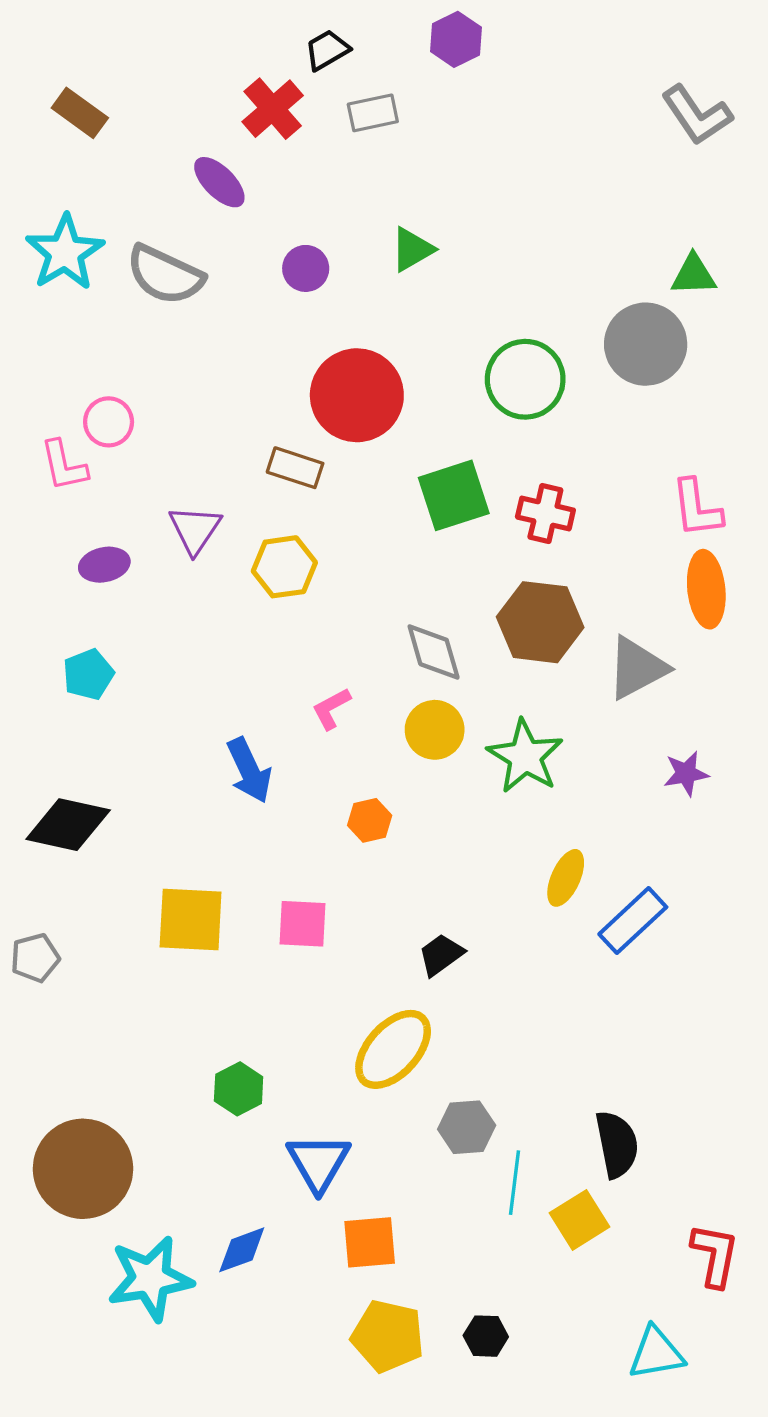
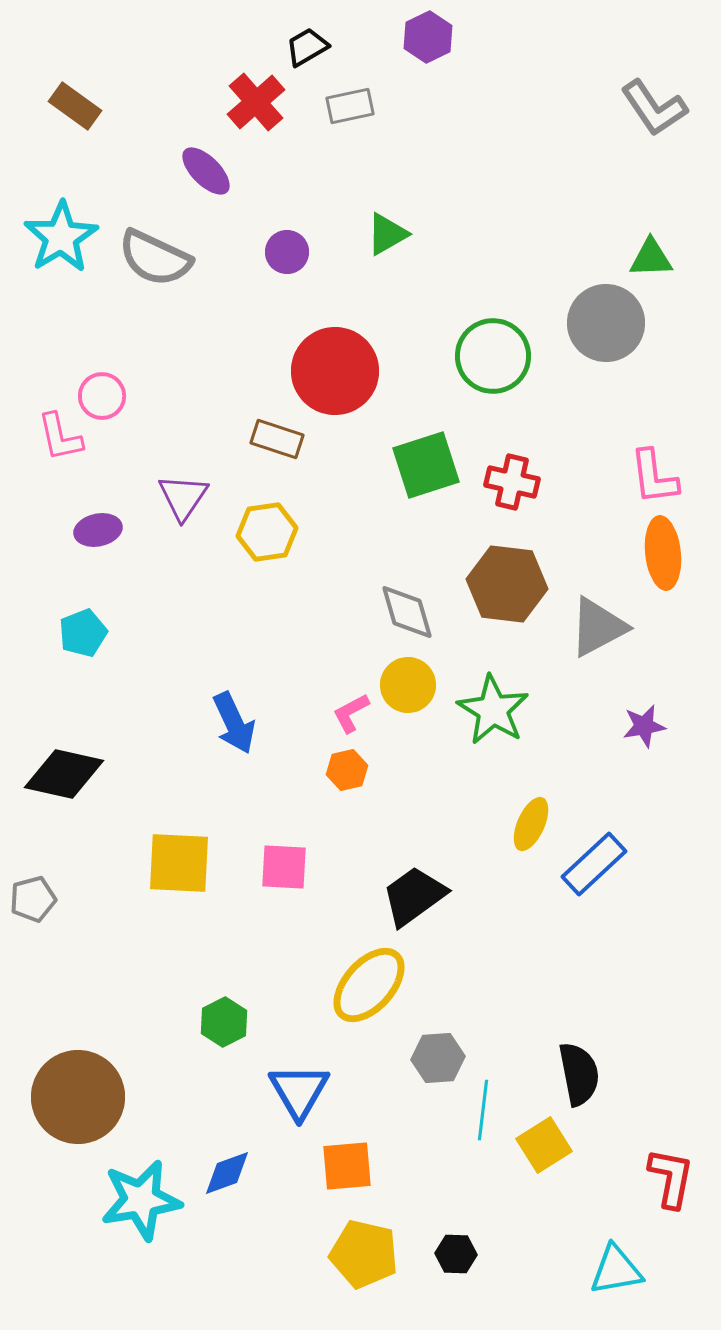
pink L-shape: (331, 708) -> (351, 713), moved
black trapezoid: (441, 955) -> (414, 896), size x1.5

